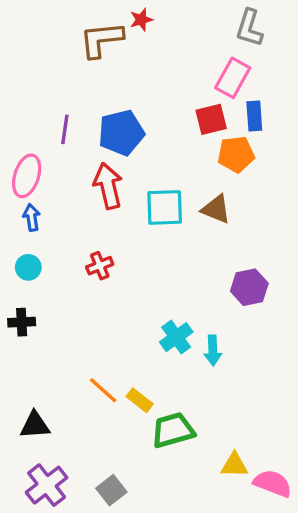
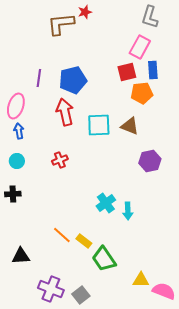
purple hexagon: (249, 287) -> (150, 161), moved
green trapezoid: (173, 430) -> (104, 259), turned -108
purple cross: (47, 485) -> (51, 289), moved, turned -30
gray square: (111, 490) -> (81, 295), moved

